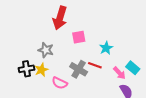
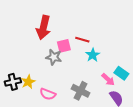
gray star: (46, 50) -> (54, 57), moved
red line: (95, 65) -> (82, 40), moved
gray cross: (79, 69) -> (80, 91), moved

